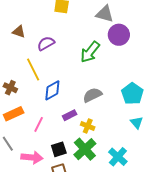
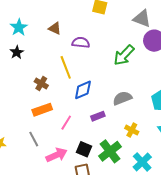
purple semicircle: (46, 43) -> (81, 43), turned 30
yellow cross: (88, 126) -> (132, 130), moved
black square: (59, 149) -> (84, 149), turned 35
pink arrow: (32, 158) -> (56, 155), turned -35

